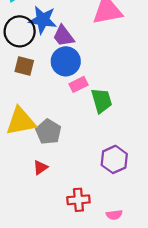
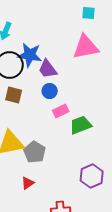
blue circle: (66, 61) -> (50, 91), size x0.6
green trapezoid: (102, 101) -> (81, 125), turned -95

